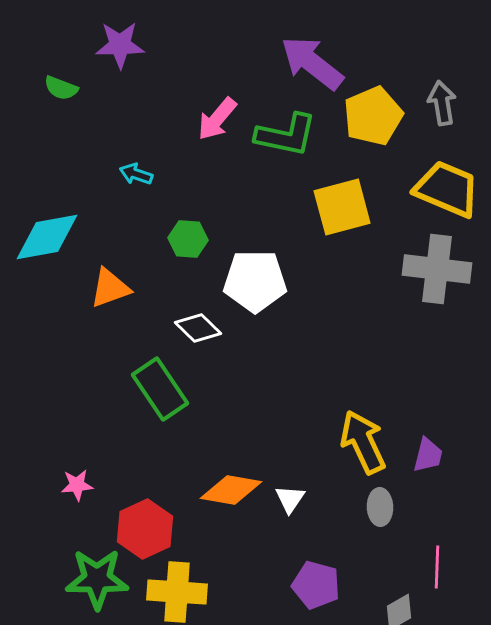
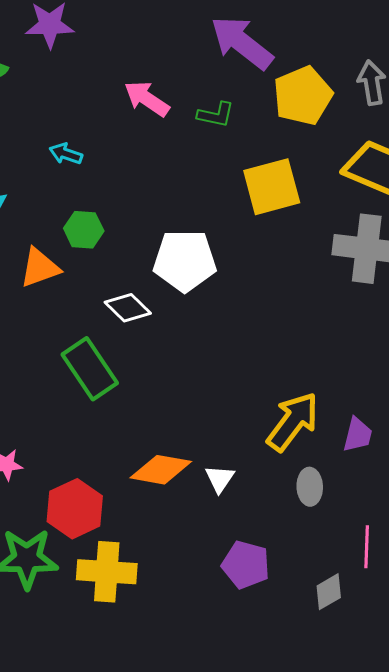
pink arrow: (217, 119) -> (147, 99), turned 84
green L-shape: (286, 135) -> (216, 115), size x0.6
green hexagon: (188, 239) -> (84, 230), moved
yellow arrow: (363, 442) -> (293, 422), turned 62

